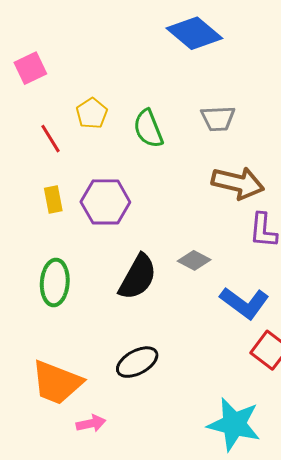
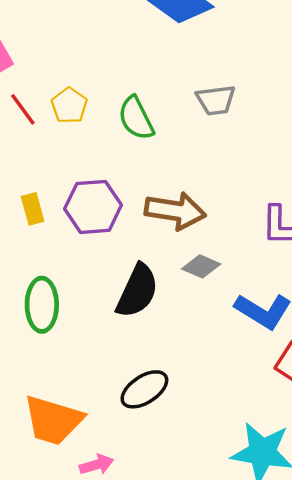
red line: (50, 139) -> (23, 109), moved
brown arrow: (238, 183) -> (175, 211), moved

